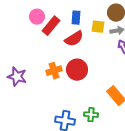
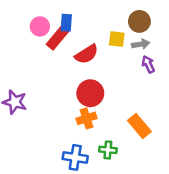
blue rectangle: (76, 18) -> (66, 23), moved
orange cross: (54, 71) -> (87, 118), moved

